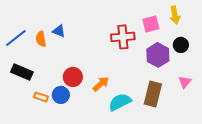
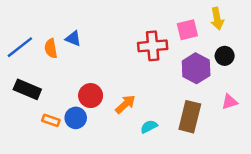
pink triangle: (185, 82) -> (230, 102), turned 32
cyan semicircle: (120, 102) -> (149, 127), size x0.6

